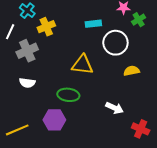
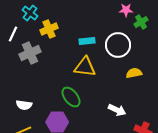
cyan rectangle: (93, 24) -> (87, 41), moved
white semicircle: (27, 83) -> (24, 105), moved
green ellipse: (68, 95) -> (71, 97), turned 45

